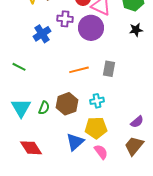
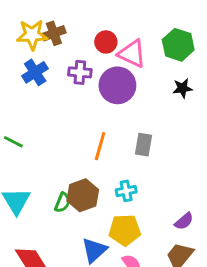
blue cross: (42, 34) -> (35, 72), moved
orange line: (79, 70) -> (100, 146), turned -60
green semicircle: (44, 108) -> (62, 202), moved

